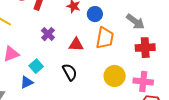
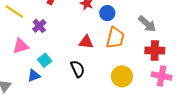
purple cross: (48, 34) -> (39, 26), moved
pink cross: (143, 81) -> (162, 76), moved

